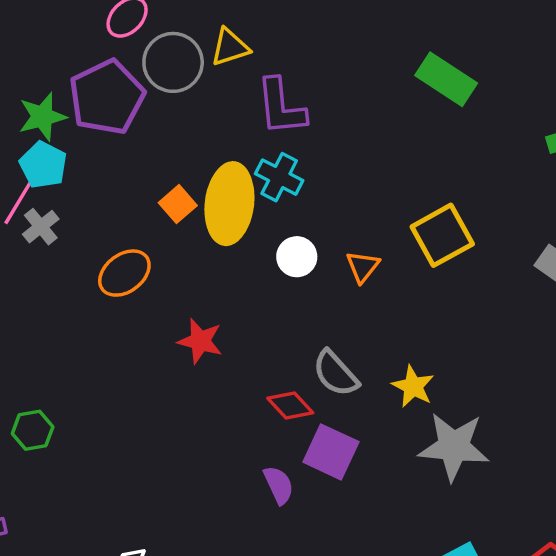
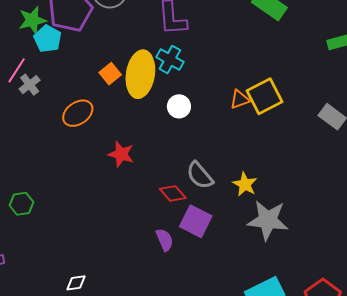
cyan pentagon: (43, 165) -> (48, 39), moved
orange triangle: (363, 267) -> (240, 99), moved, turned 30

